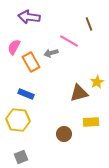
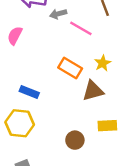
gray arrow: (51, 53) -> (58, 14), moved
orange rectangle: (31, 62) -> (70, 68), moved, turned -30
yellow star: (97, 82) -> (103, 63), moved

